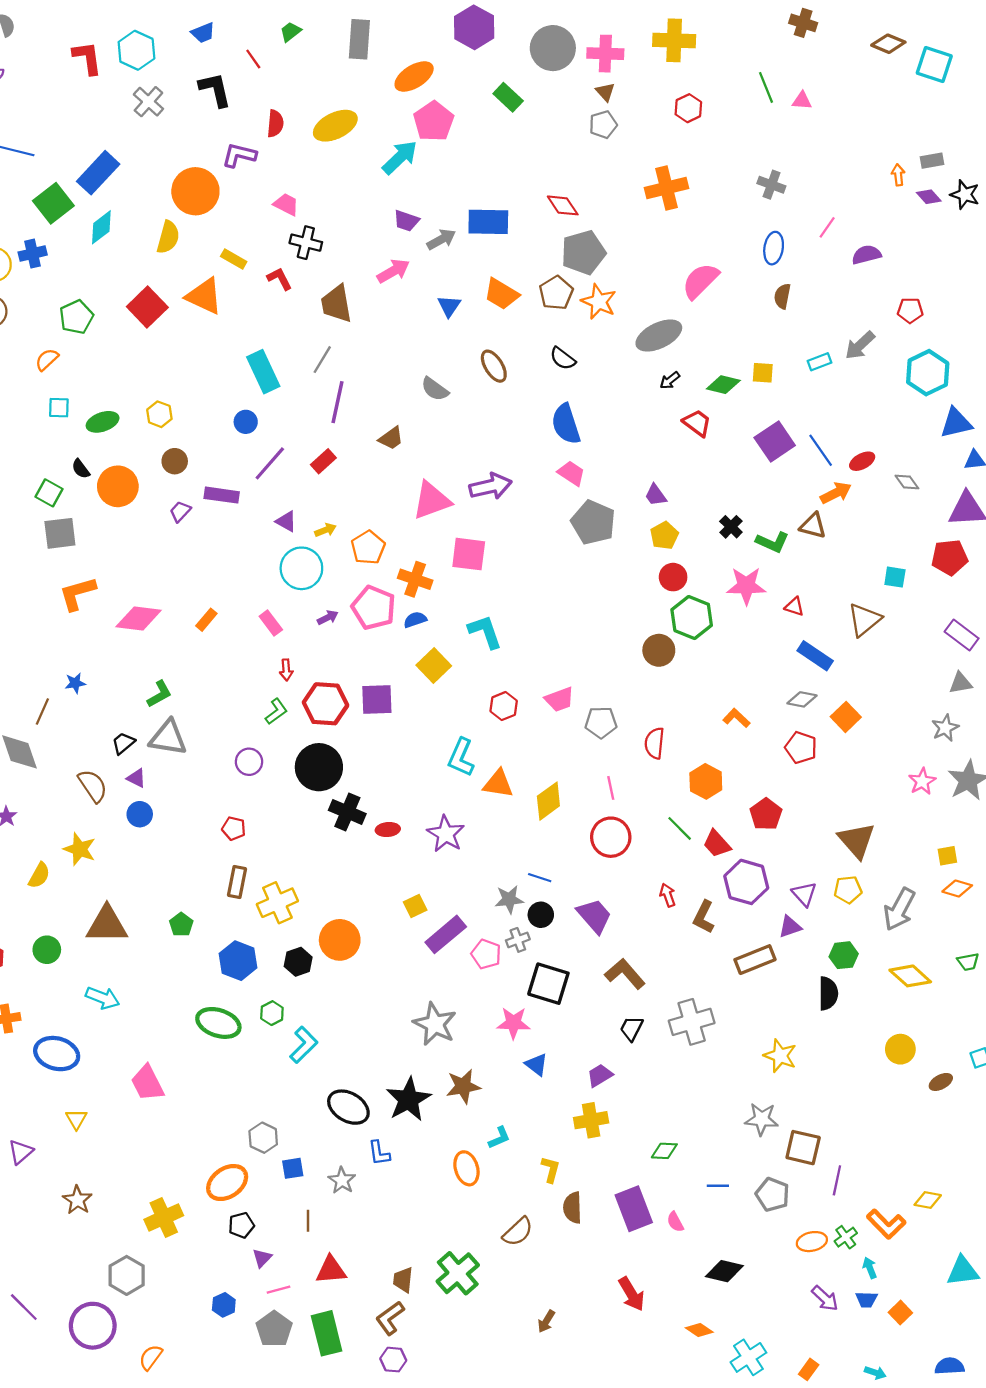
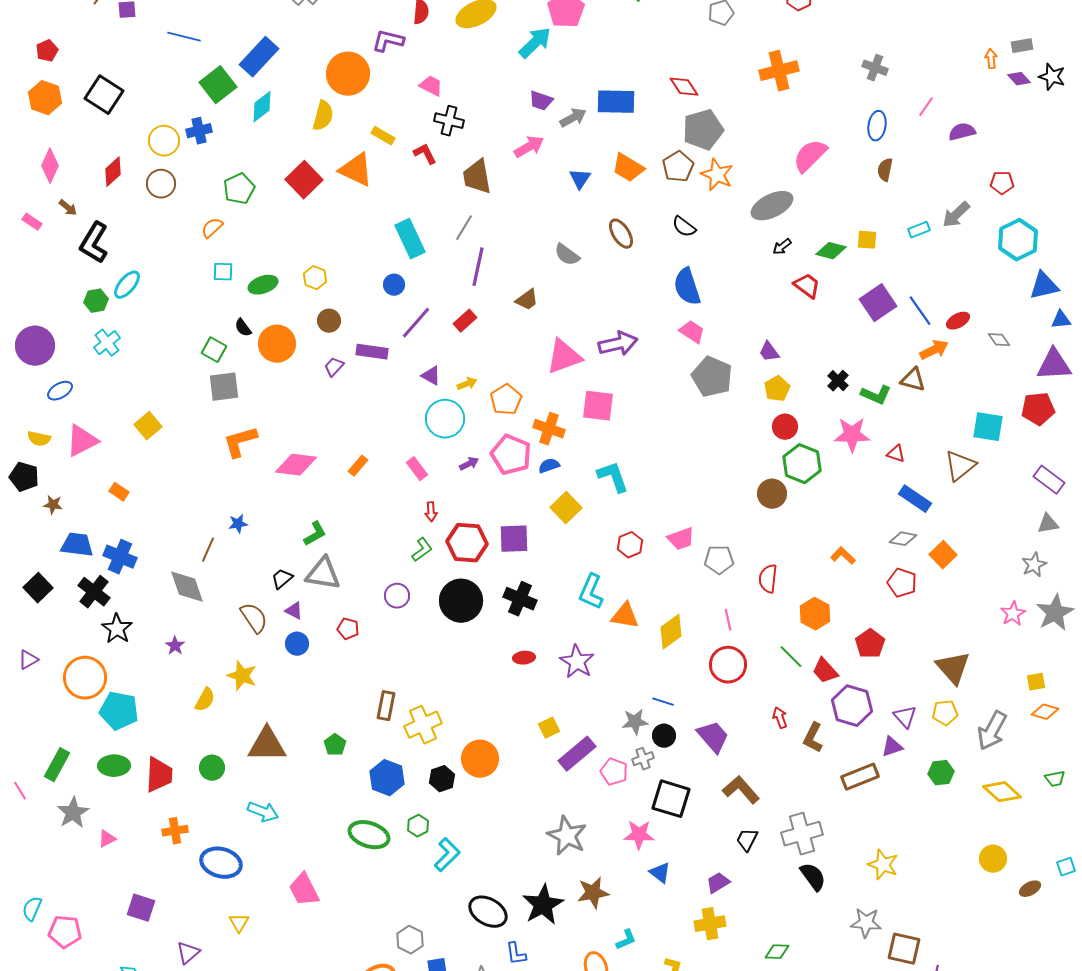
cyan square: (895, 577) -> (988, 427), size x1.5
black cross: (347, 812) -> (520, 599), moved
red pentagon: (234, 828) -> (348, 629), moved
black semicircle: (828, 993) -> (813, 877), moved, turned -36

